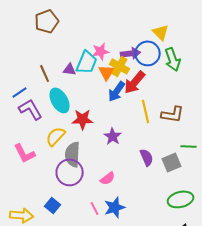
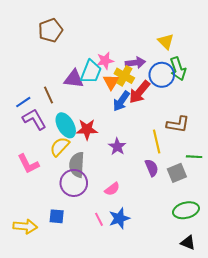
blue circle: (148, 53) -> (162, 75), moved
purple triangle: (70, 69) -> (74, 79), size x1.5
brown line: (45, 73) -> (49, 95), moved
cyan ellipse: (60, 100) -> (66, 125), moved
yellow line: (146, 111) -> (157, 142), moved
blue square: (53, 205) -> (57, 216), turned -35

